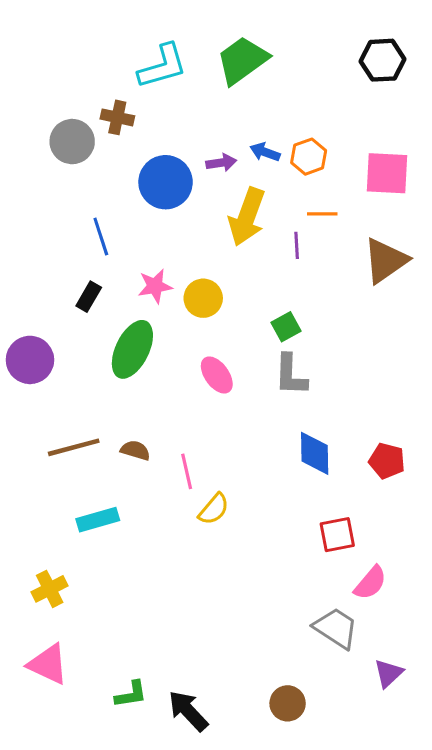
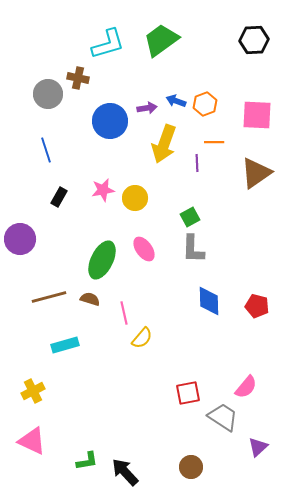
blue line: (101, 236) -> (46, 150), moved
green ellipse: (132, 349) -> (102, 260), moved
red square: (337, 535) -> (188, 393), moved

